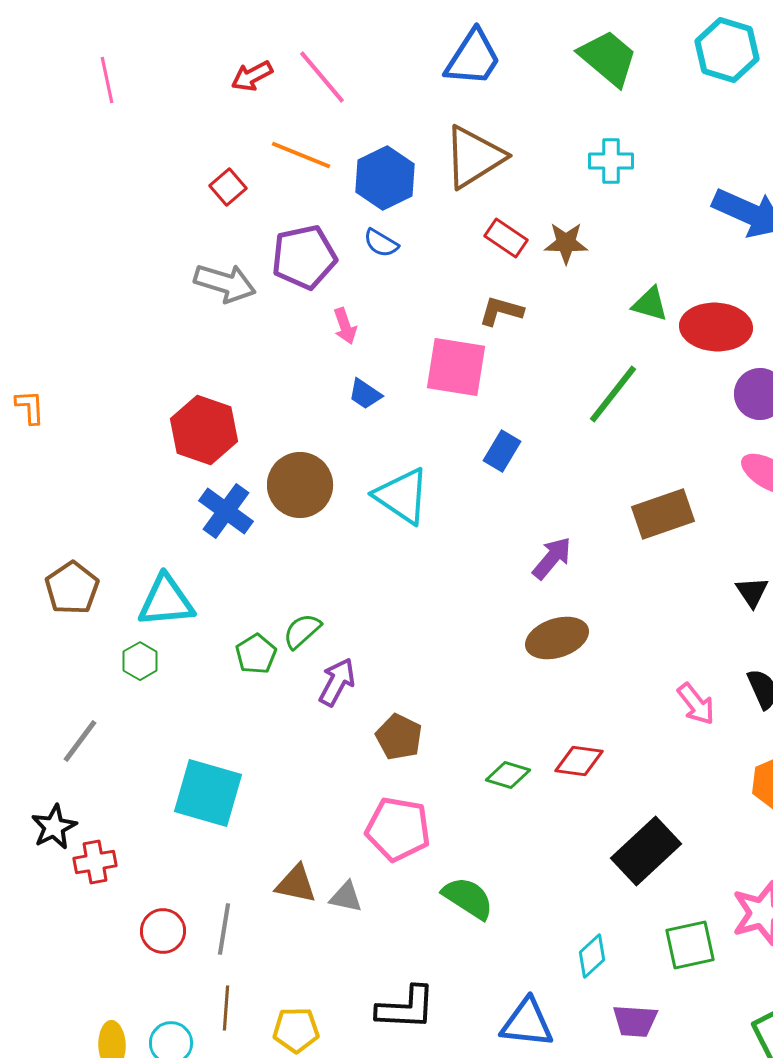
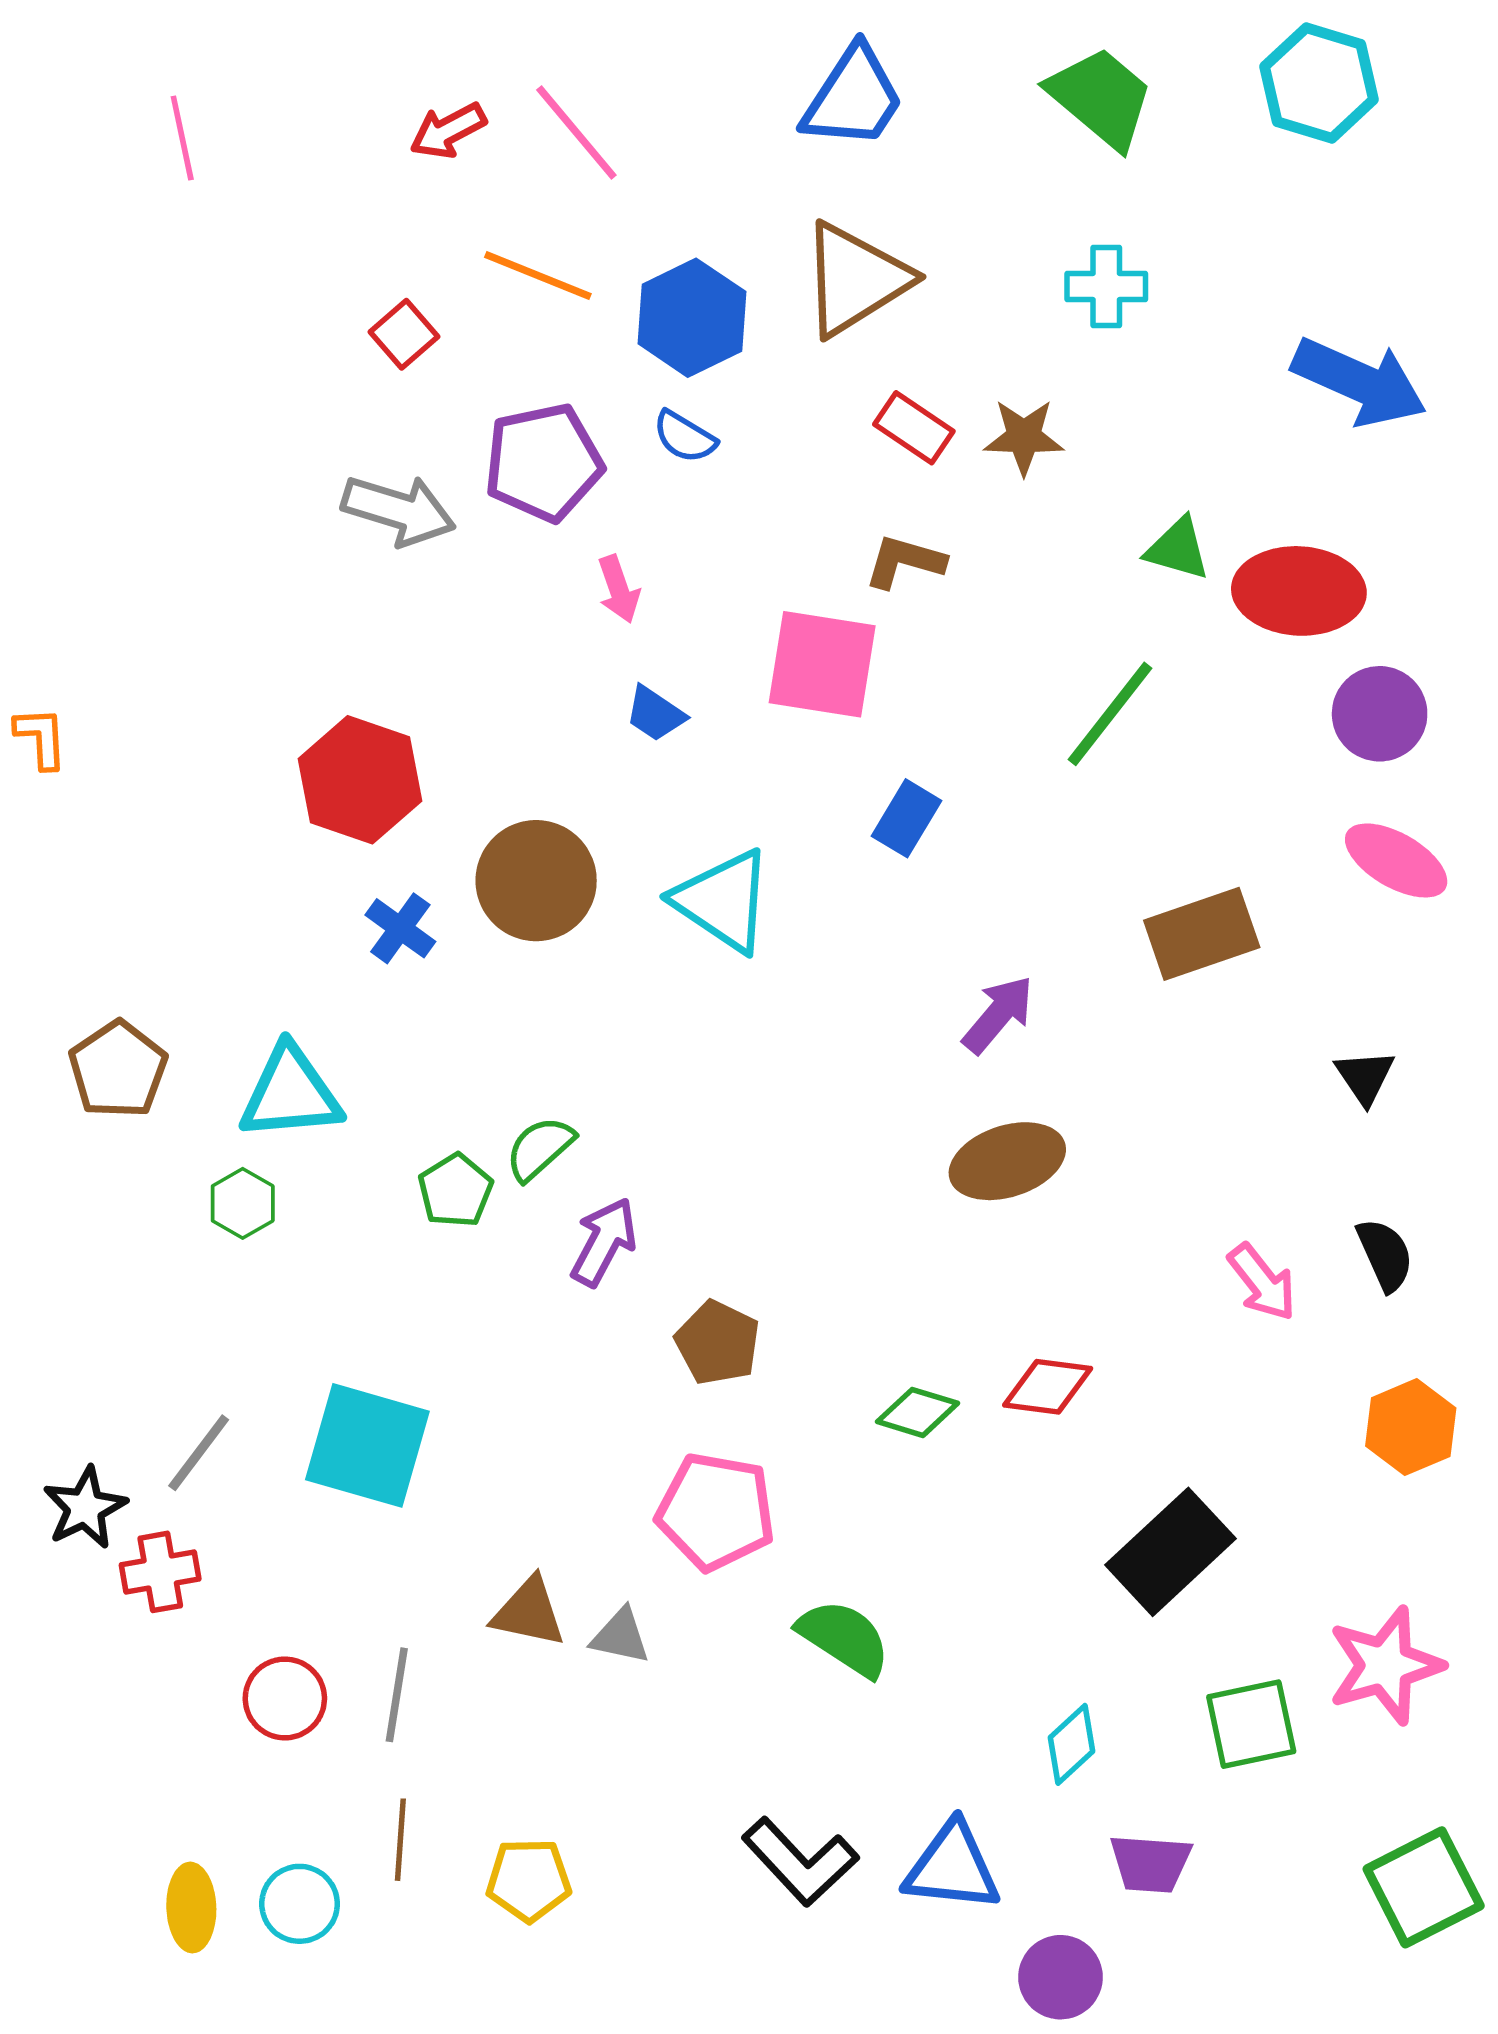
blue cross: (226, 511) -> (400, 928), size x0.7
gray line: (80, 741) -> (199, 1453), moved
black L-shape: (406, 1008) -> (800, 1862), moved, turned 44

